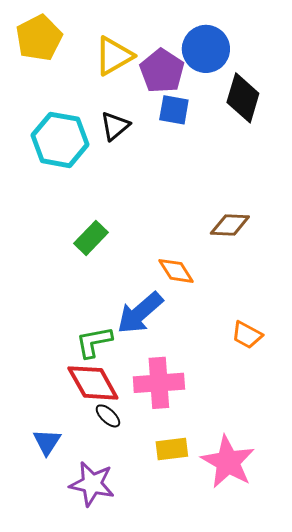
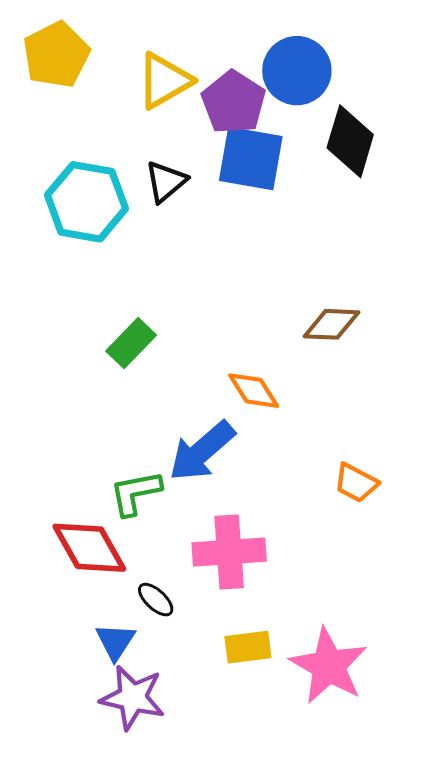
blue square: (174, 110) -> (251, 159), size x1.5
red diamond: (93, 383) -> (89, 548), moved
blue triangle: (47, 442) -> (115, 641), moved

